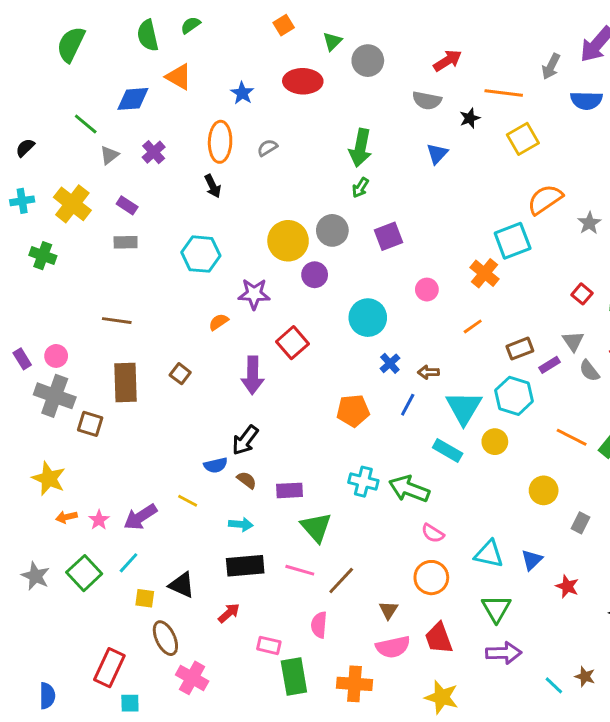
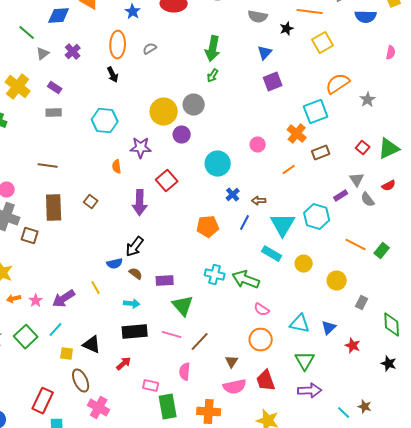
purple square: (388, 236) -> (273, 82), moved
orange semicircle: (219, 322) -> (117, 167), turned -64
brown rectangle: (520, 349) -> (321, 153), moved
yellow circle: (495, 442) -> (304, 264), moved
yellow line: (188, 501) -> (96, 288), turned 32

